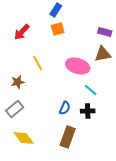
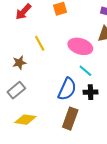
cyan line: (91, 90) -> (85, 71), moved
blue semicircle: (65, 108) -> (67, 89), size x1.6
yellow diamond: (24, 138) -> (25, 120), turned -45

